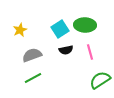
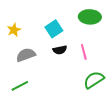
green ellipse: (85, 25) -> (90, 17), moved
green line: (33, 78) -> (20, 86), moved

